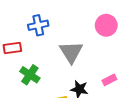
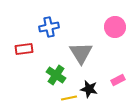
green cross: (30, 75) -> (56, 75), moved

